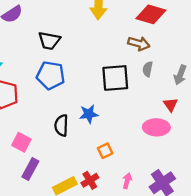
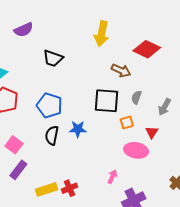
brown arrow: (139, 44) -> (121, 71), moved
blue pentagon: (51, 75) -> (49, 105), moved
orange square: (105, 151) -> (127, 122), moved
pink arrow: (127, 181) -> (112, 177), moved

